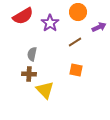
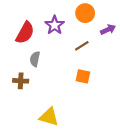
red semicircle: (23, 16) -> (25, 33), moved, turned -30
brown cross: (29, 74) -> (21, 81), moved
yellow triangle: (45, 90) -> (49, 117), moved, turned -30

